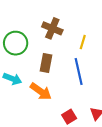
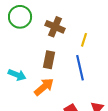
green circle: (16, 43) -> (20, 17), moved
orange arrow: (41, 91) -> (44, 87), turned -75

